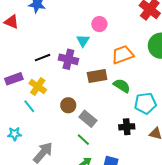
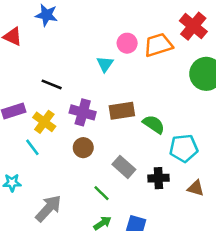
orange trapezoid: (123, 55) -> (158, 45), moved
black line: (43, 58) -> (52, 84), turned 42
purple cross: (68, 59) -> (83, 112), moved
gray rectangle: (88, 119) -> (124, 167), moved

